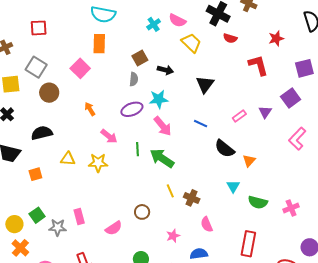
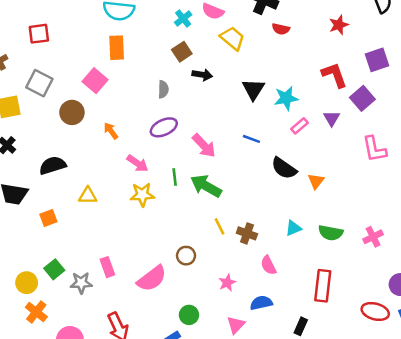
brown square: (140, 58) -> (182, 52), moved
red L-shape: (258, 65) -> (334, 75), moved
brown circle: (49, 93) -> (72, 112), moved
cyan star: (159, 99) -> (286, 98), moved
pink L-shape: (297, 139) -> (374, 149), turned -50
yellow star: (98, 163) -> (142, 195), moved
cyan triangle: (233, 186) -> (293, 228), moved, turned 40
pink semicircle: (114, 228) -> (152, 279), size x1.4

